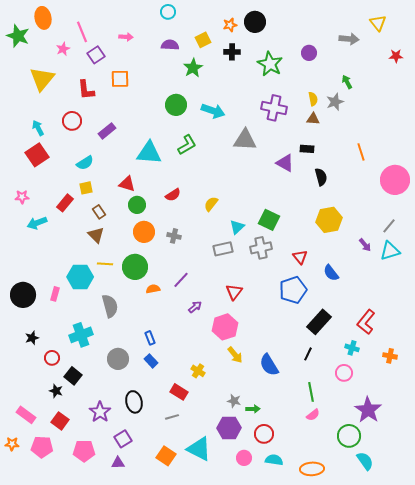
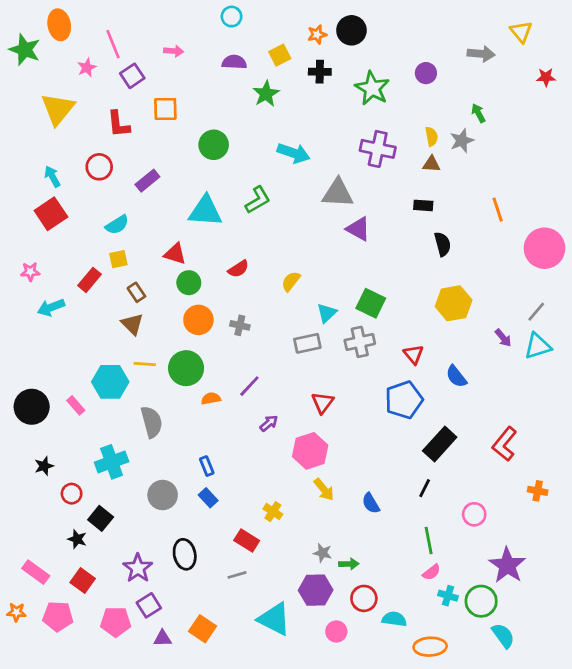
green circle: (176, 105) -> (214, 145), moved
purple triangle: (285, 163) -> (358, 229), moved
pink rectangle: (55, 294) -> (76, 405), turned -56
cyan cross: (352, 348) -> (448, 596), moved
blue semicircle: (269, 365) -> (371, 503), size x0.7
purple square: (123, 439) -> (149, 605), moved
orange square: (166, 456) -> (203, 629), moved
cyan semicircle: (274, 460) -> (394, 619), moved

